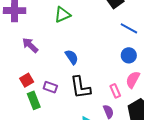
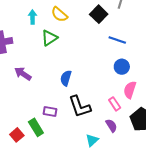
blue semicircle: (72, 57) -> (66, 78), turned -119
red square: (27, 80) -> (17, 135), moved

